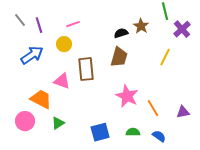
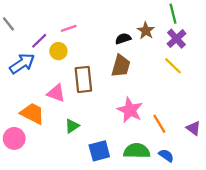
purple line: (39, 25) -> (39, 41), moved, turned 63
purple cross: (182, 29) -> (176, 39), moved
yellow line: (165, 57) -> (173, 66), turned -72
purple triangle: (183, 112) -> (193, 128), turned 48
green triangle: (58, 123) -> (72, 126), moved
green semicircle: (133, 132) -> (137, 151), size x1.6

